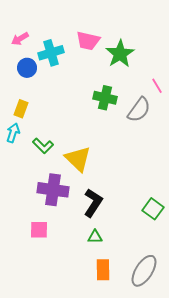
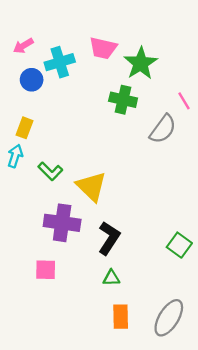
green cross: (105, 98) -> (123, 100), moved

